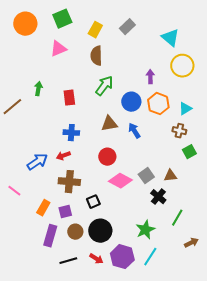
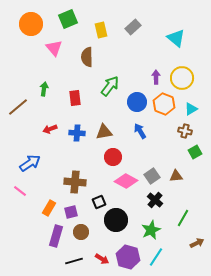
yellow rectangle: (95, 30) -> (101, 30), turned -42
pink triangle: (58, 49) -> (54, 48), moved, turned -48
brown semicircle: (96, 56) -> (87, 57), moved
yellow circle: (182, 66) -> (182, 78), moved
brown triangle: (109, 124) -> (104, 132), moved
red arrow: (63, 156) -> (50, 129), moved
blue arrow: (37, 162) -> (30, 163), moved
black cross: (158, 197) -> (155, 200), moved
black circle: (100, 231) -> (116, 220), moved

